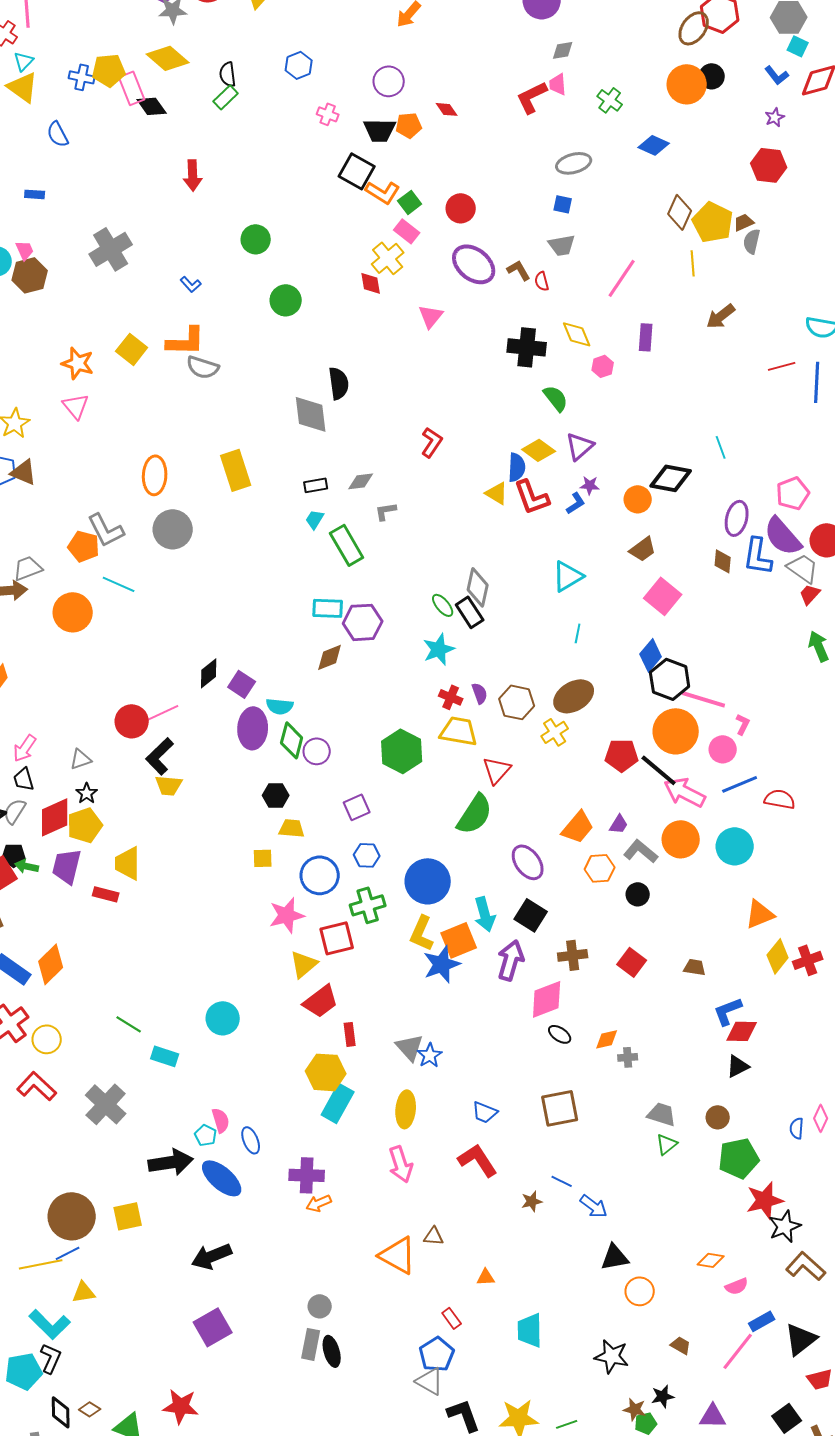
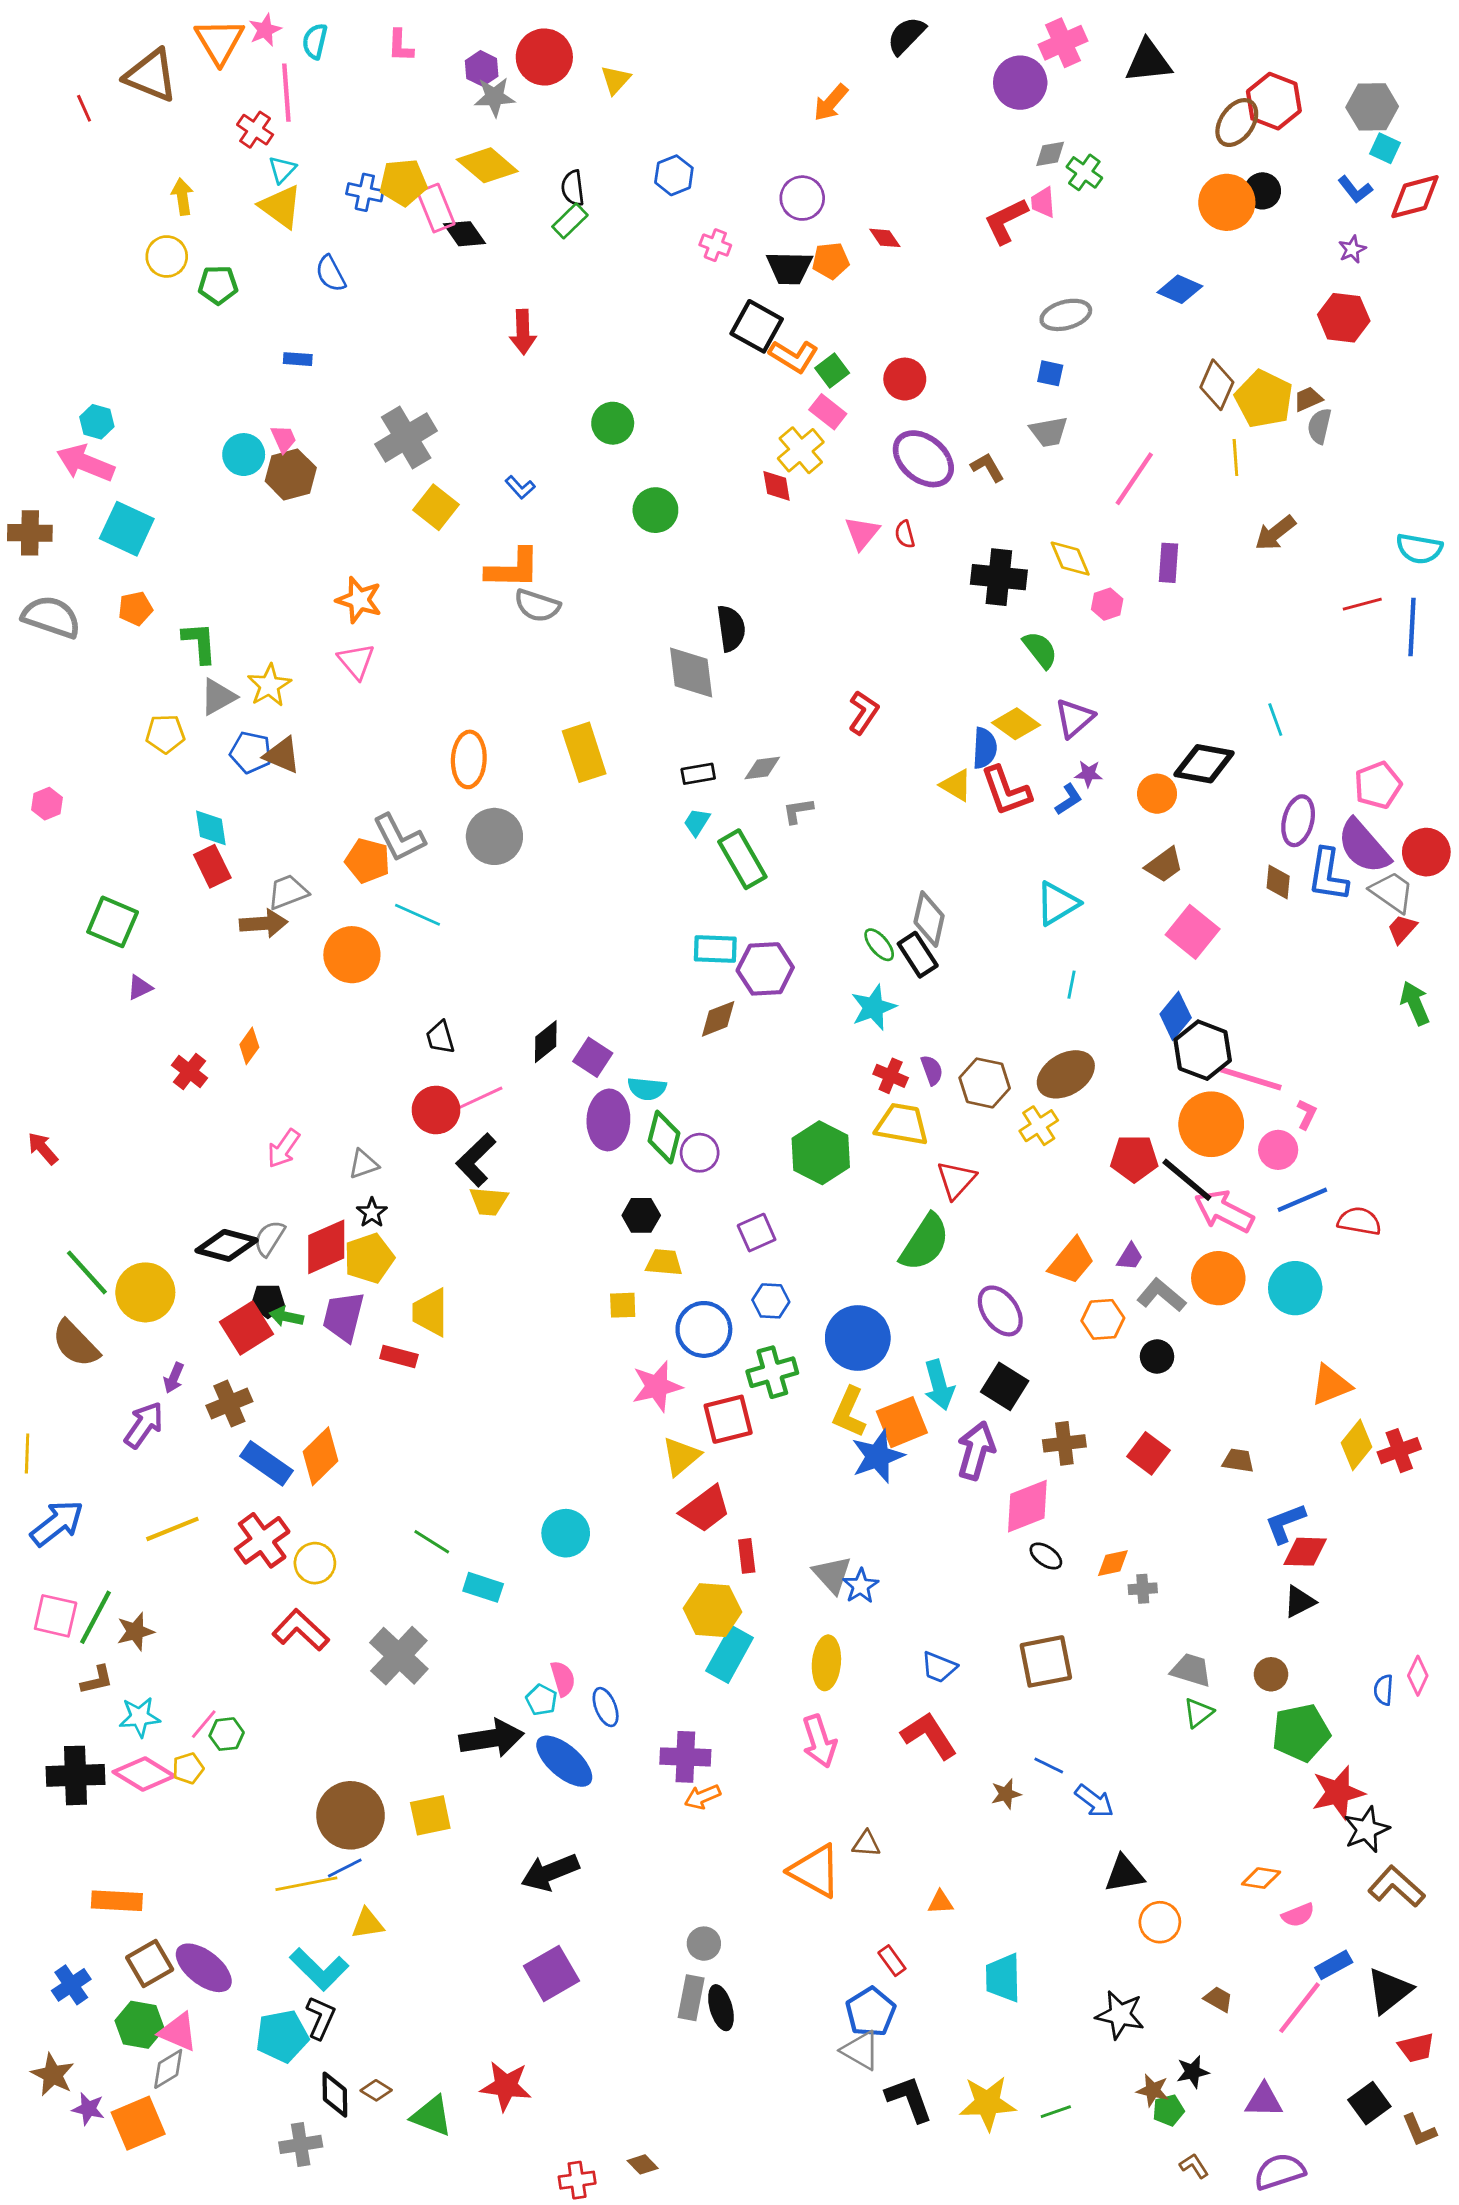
green cross: (610, 100) -> (1084, 172), moved
red semicircle: (542, 281) -> (905, 534), moved
yellow square: (132, 349) -> (436, 507), moved
black trapezoid: (24, 779) -> (440, 1037), moved

